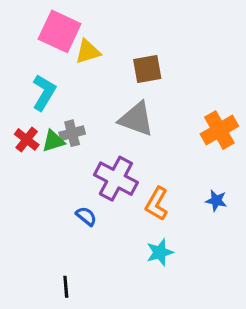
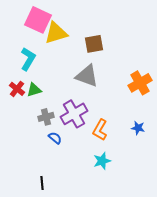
yellow triangle: (88, 52) -> (56, 33), size x1.4
gray cross: (72, 133) -> (46, 117), moved
purple cross: (116, 179) -> (74, 114), turned 32

